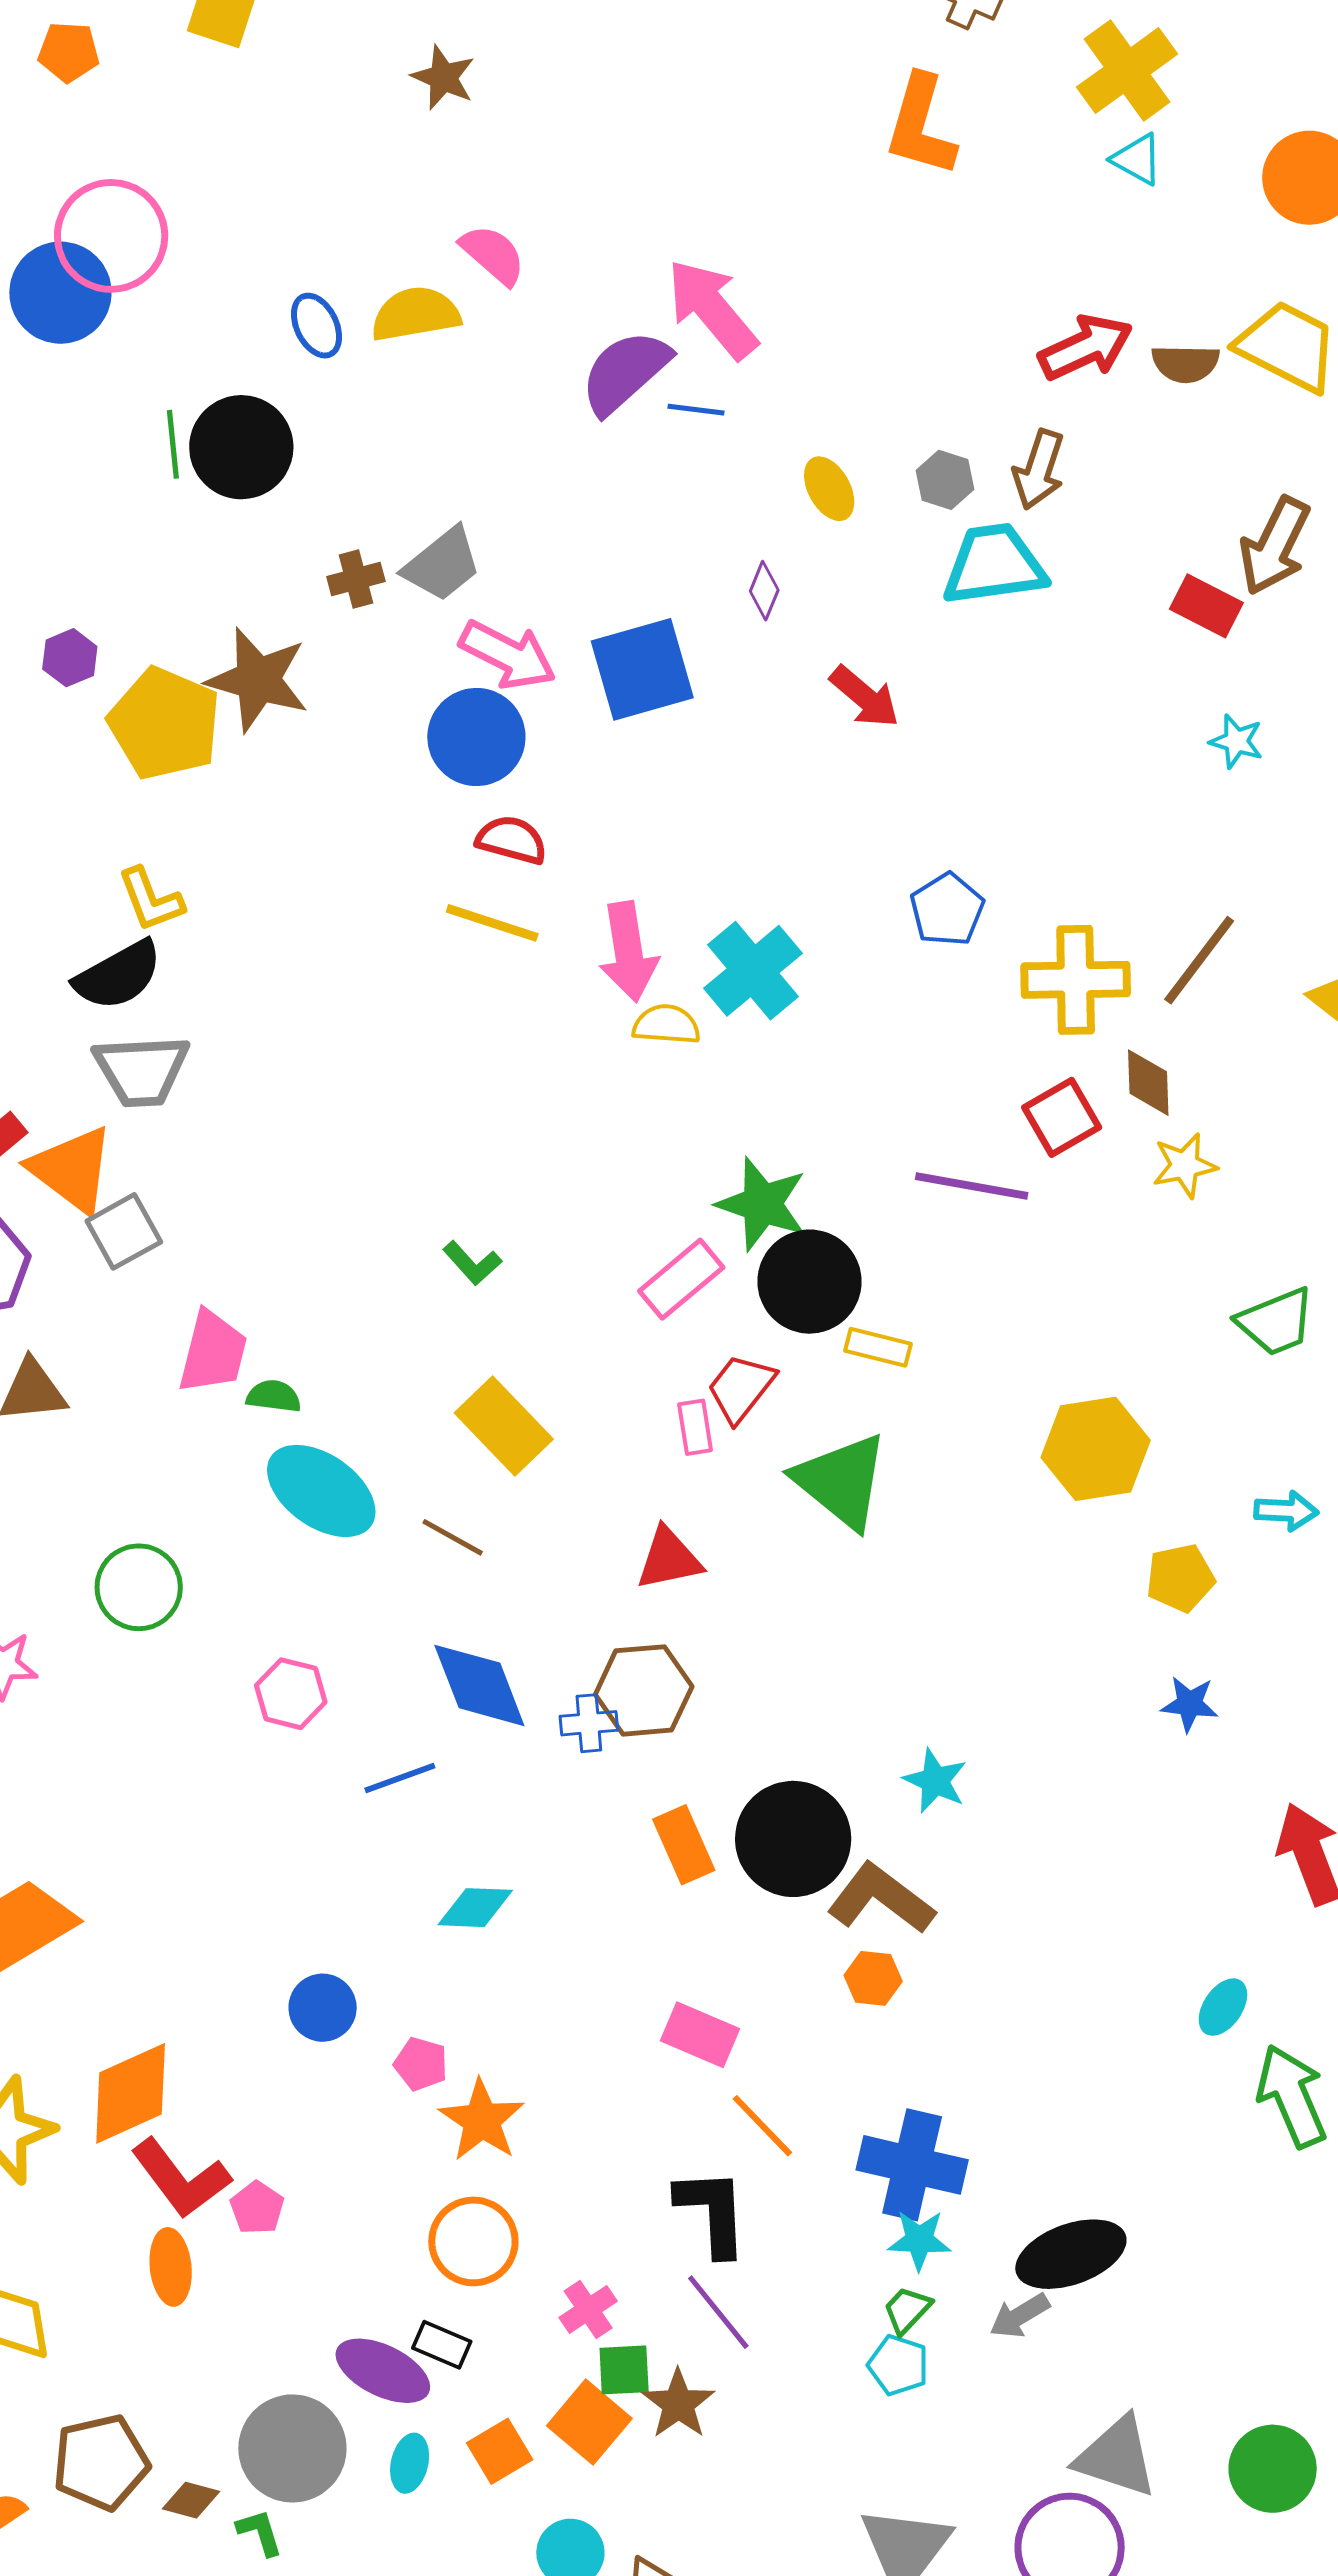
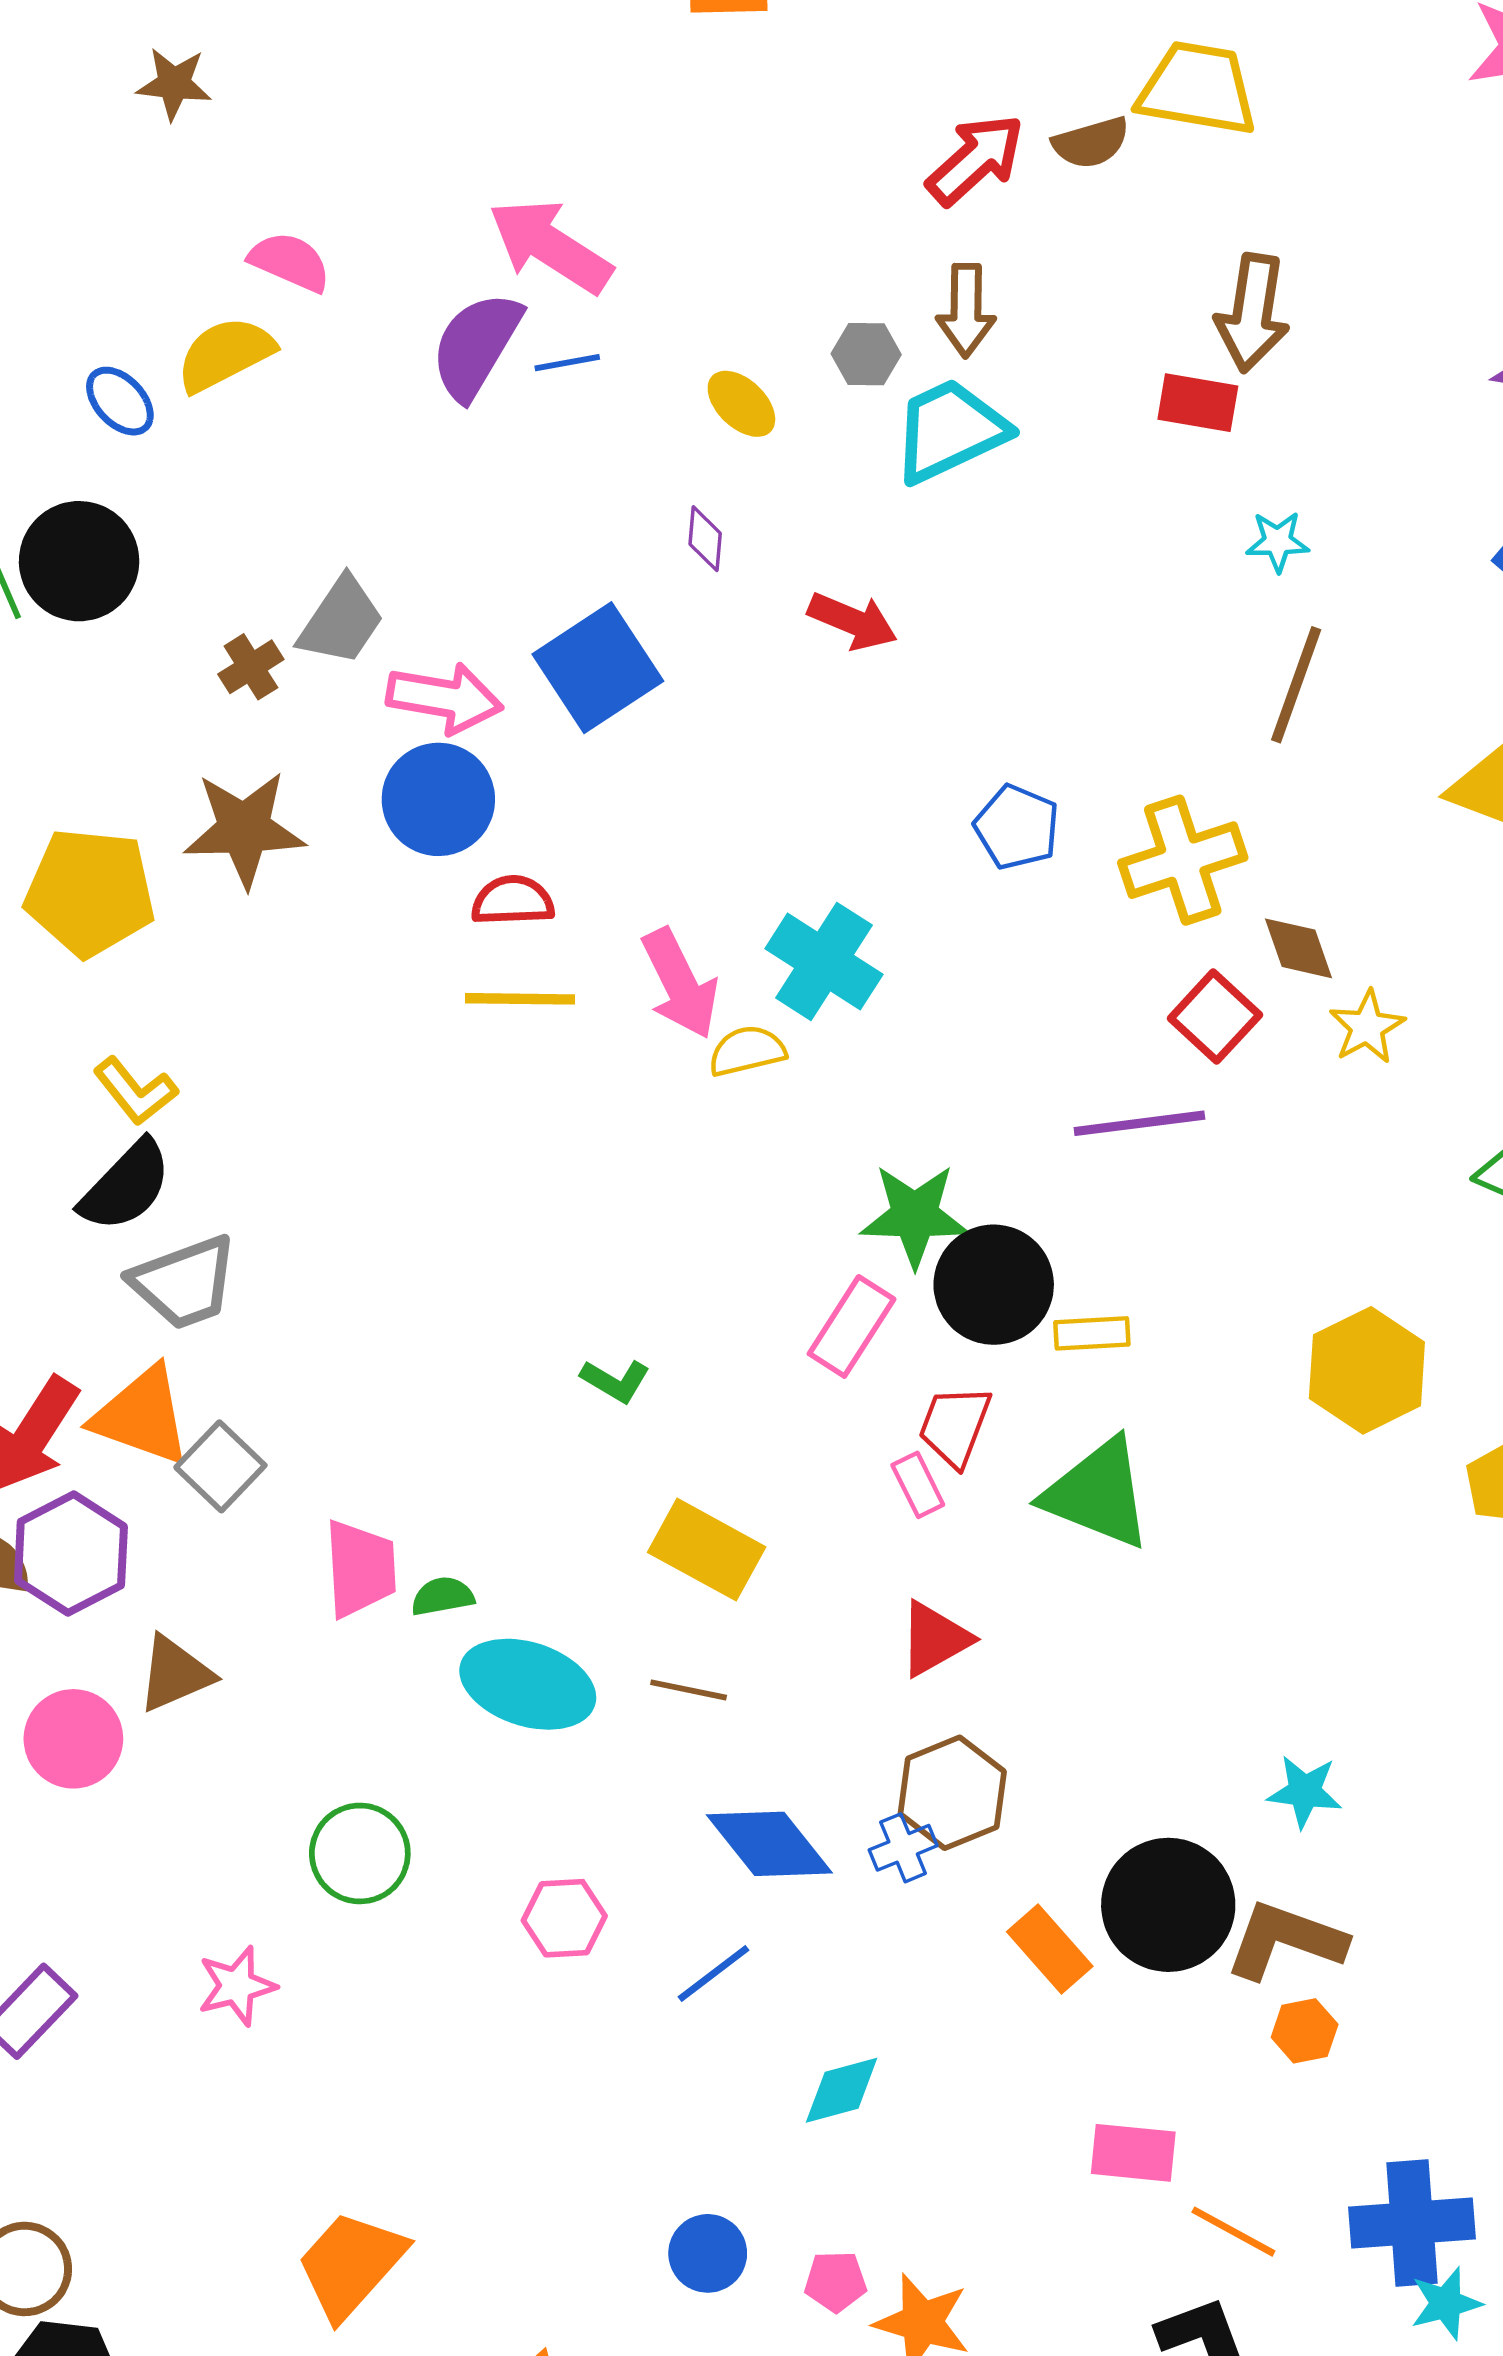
brown star: (258, 680) -> (244, 829), moved
brown line: (1199, 960) -> (1296, 685), moved

